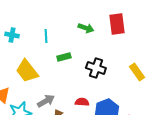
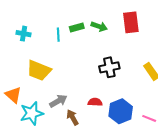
green rectangle: (64, 57) -> (77, 27), moved
black cross: (96, 68) -> (109, 67), turned -30
yellow trapezoid: (27, 71) -> (39, 70), turned -30

